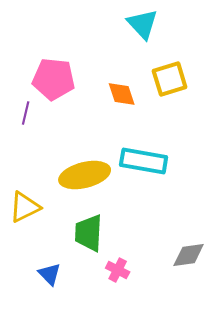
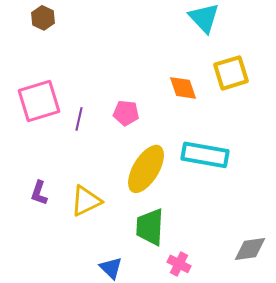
pink pentagon: (54, 79) -> (126, 113), moved, size x0.6
purple line: (26, 113) -> (79, 119), moved
yellow ellipse: (85, 175) -> (146, 169), turned -45

